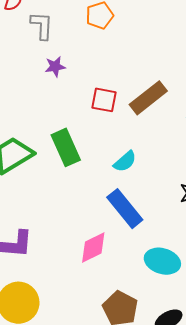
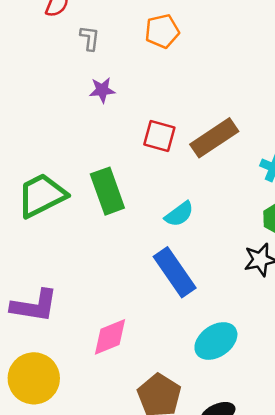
gray L-shape: (42, 26) -> (90, 38), size x0.7
pink diamond: (93, 247) -> (110, 337), moved
cyan ellipse: (162, 261) -> (216, 341), turned -56

